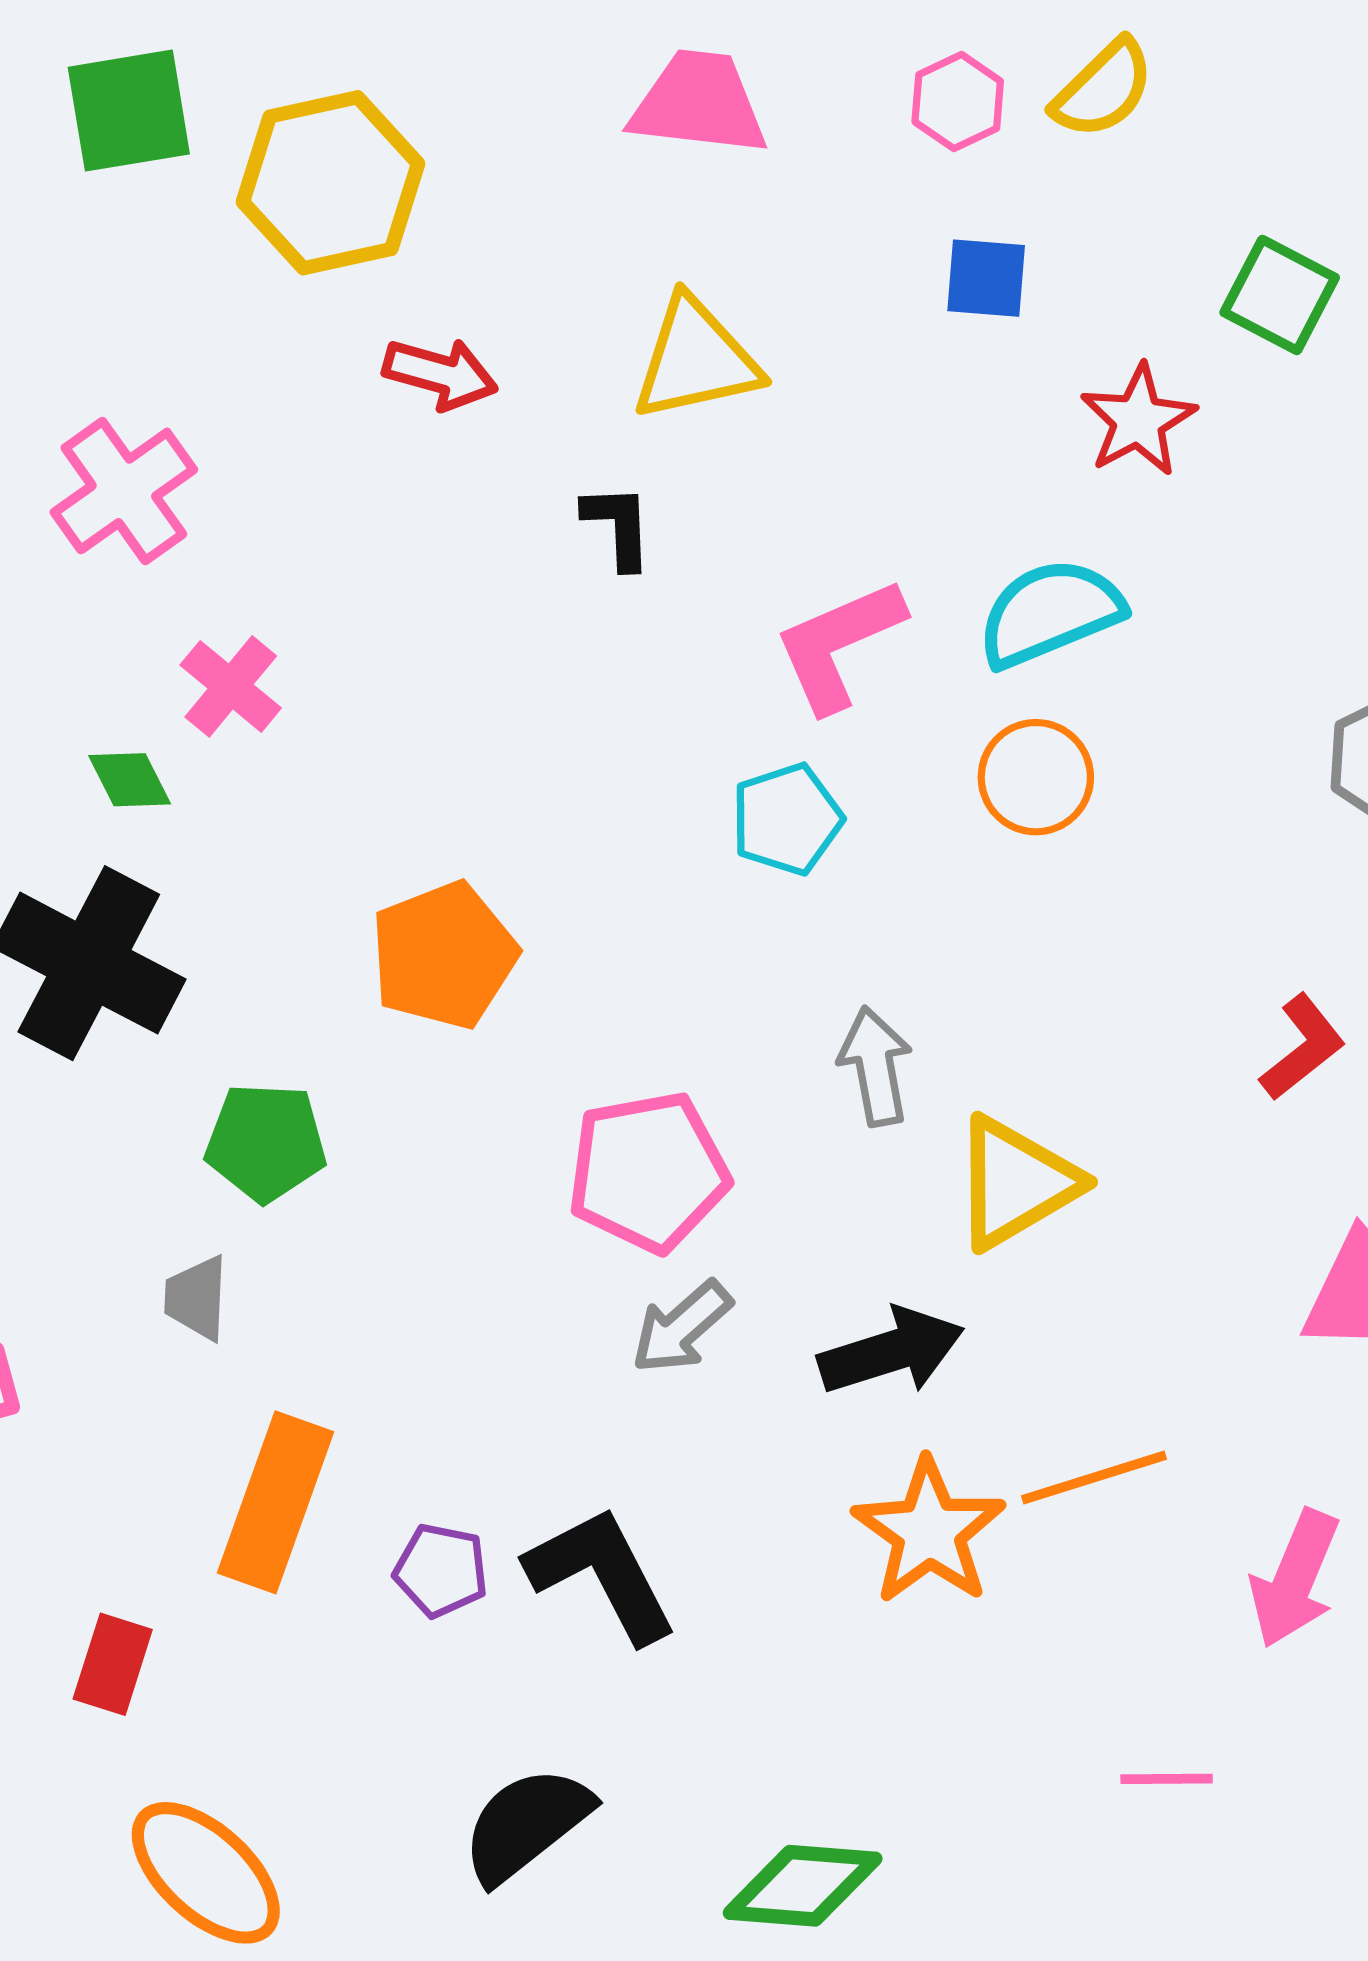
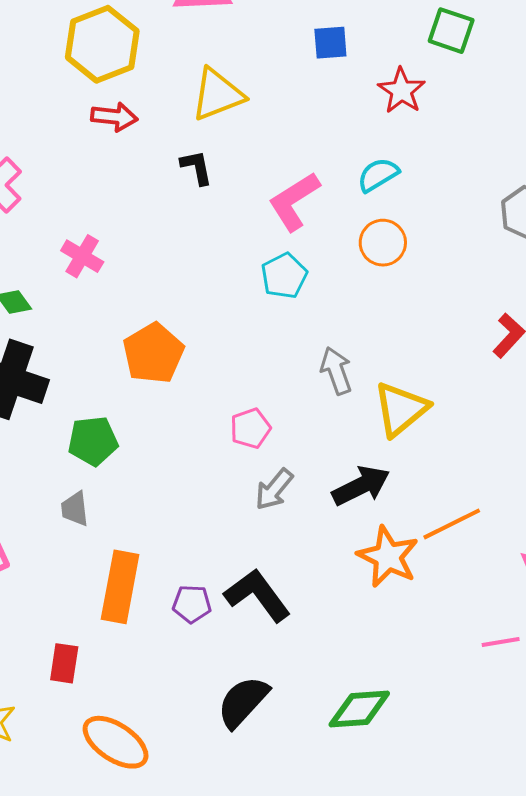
yellow hexagon: (330, 183) -> (102, 44), moved
cyan semicircle: (1050, 613) -> (378, 175), size x0.7
pink cross: (231, 686) -> (82, 256), moved
pink pentagon: (648, 1172) -> (250, 428), size x0.6

